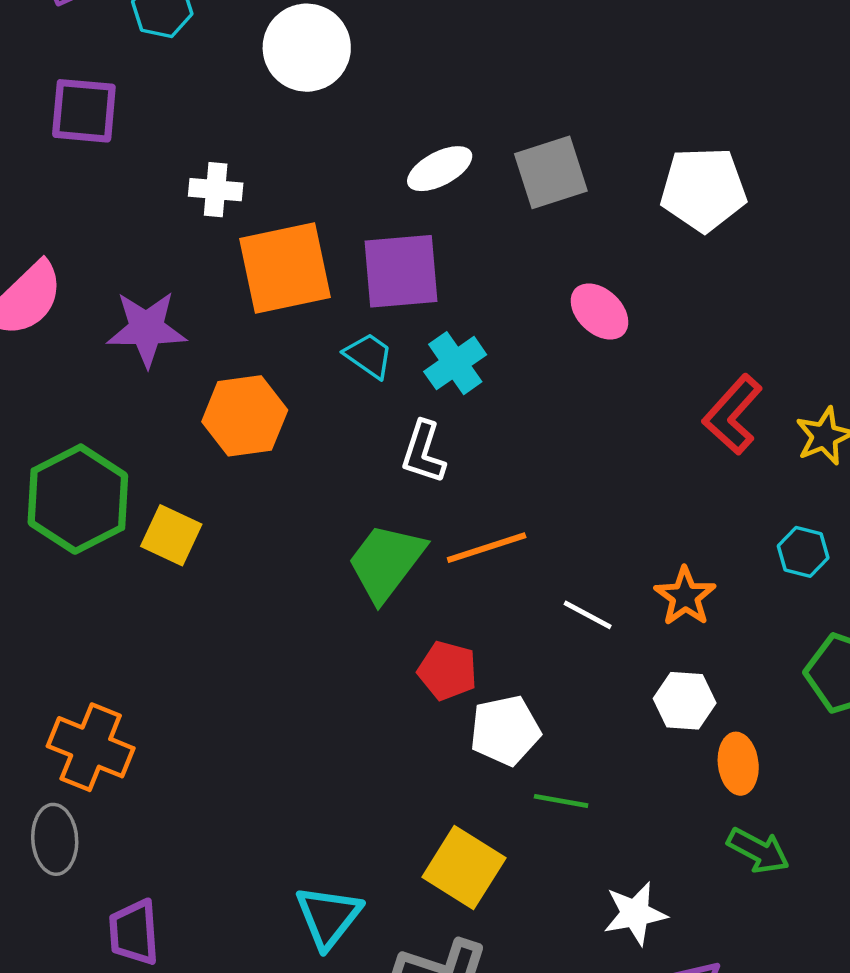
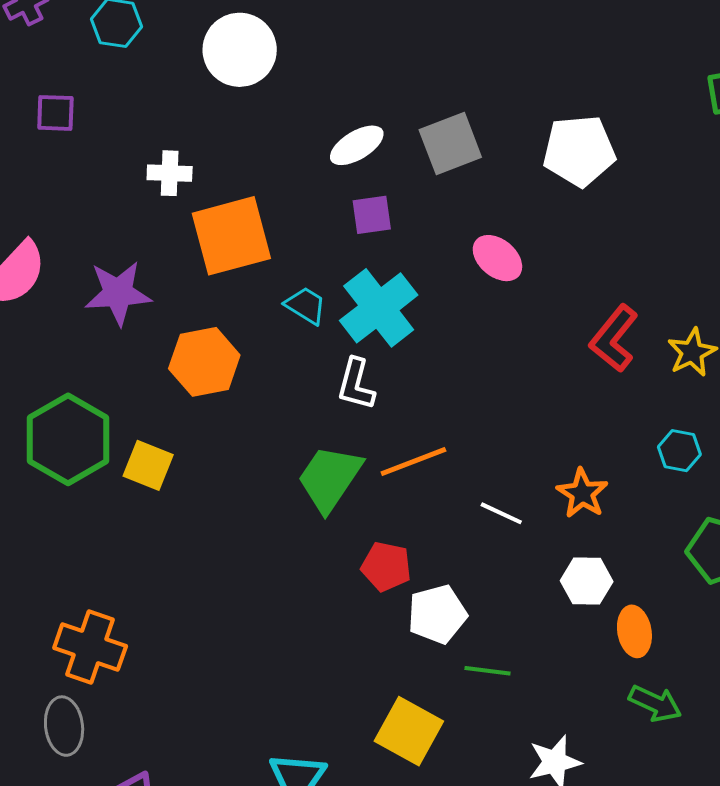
purple square: (84, 111) -> (55, 113), size x0.7
purple square: (401, 271) -> (372, 215), moved, size x0.6
cyan cross: (455, 363) -> (379, 308), size x1.5

